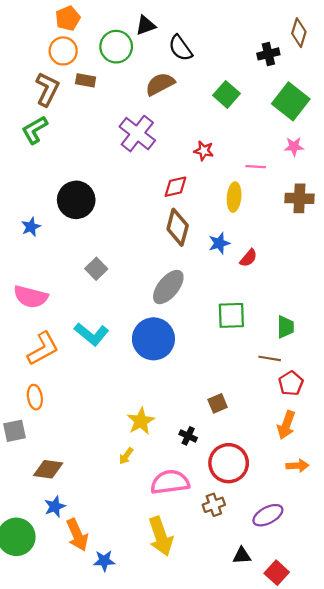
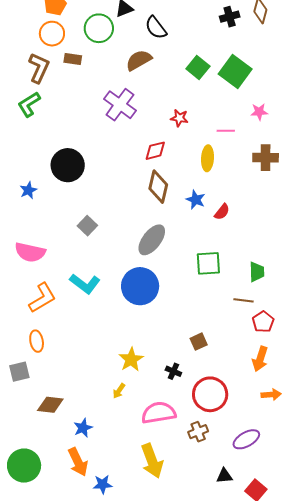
black cross: (268, 54) -> (230, 17), moved
green square: (291, 101) -> (235, 71), moved
blue star: (219, 243) -> (196, 200), turned -30
blue star: (55, 507) -> (83, 428), moved

